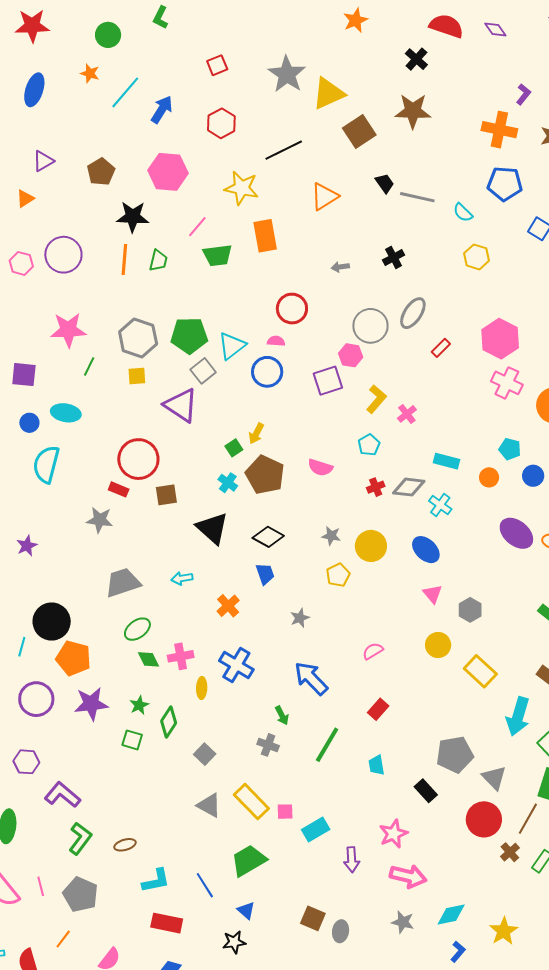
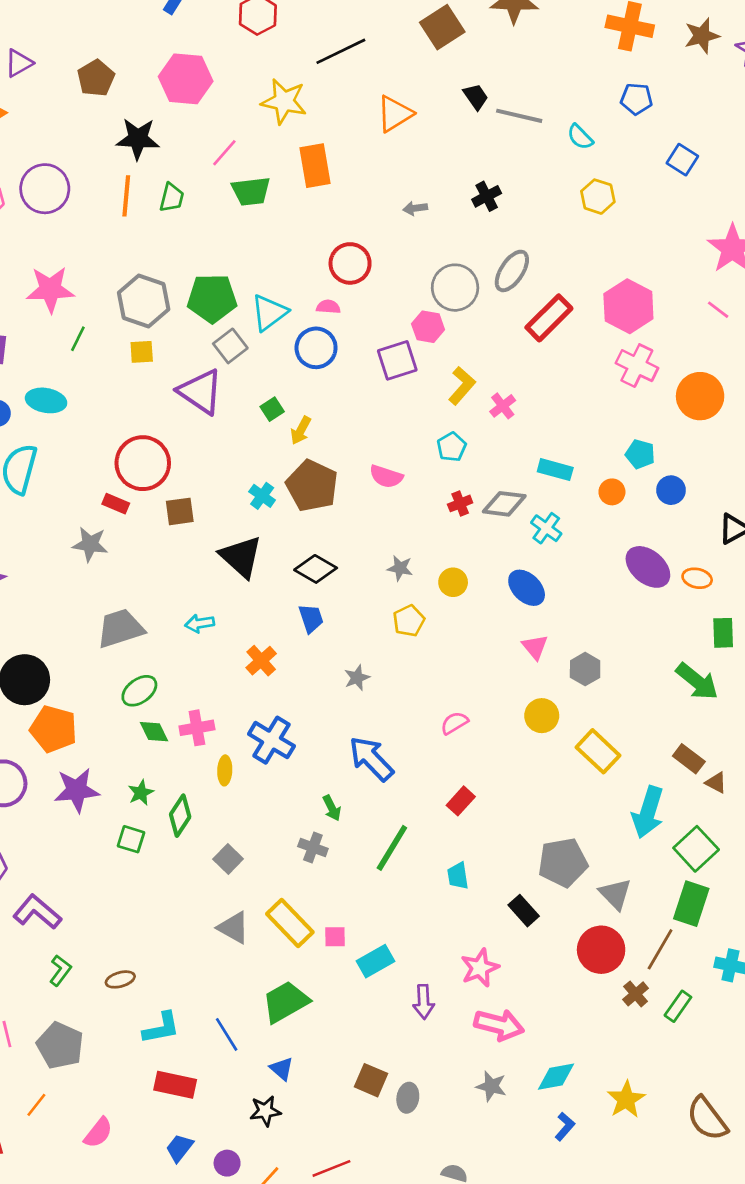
blue pentagon: (505, 184) -> (636, 99), size x0.7
red rectangle: (441, 348) -> (549, 318), size x1.8
green square: (234, 448) -> (272, 409), moved
yellow circle: (371, 546) -> (453, 582), size x0.7
green L-shape: (80, 838) -> (60, 970), size x0.7

